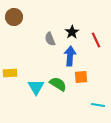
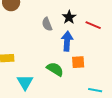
red line: (96, 40) -> (93, 25), turned -42
cyan triangle: (36, 87) -> (25, 82), moved

